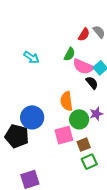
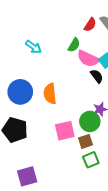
orange semicircle: (67, 101) -> (50, 94), moved
blue circle: (32, 117) -> (20, 92), moved
green circle: (79, 119) -> (90, 121), moved

